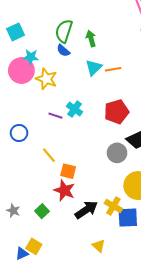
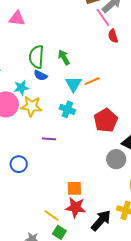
cyan star: (31, 57) -> (21, 88), moved
cyan cross: (75, 109) -> (67, 109), moved
yellow line: (49, 155) -> (52, 215), moved

